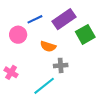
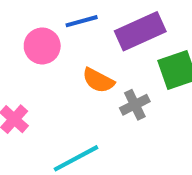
gray cross: (61, 65) -> (135, 105), moved, turned -32

